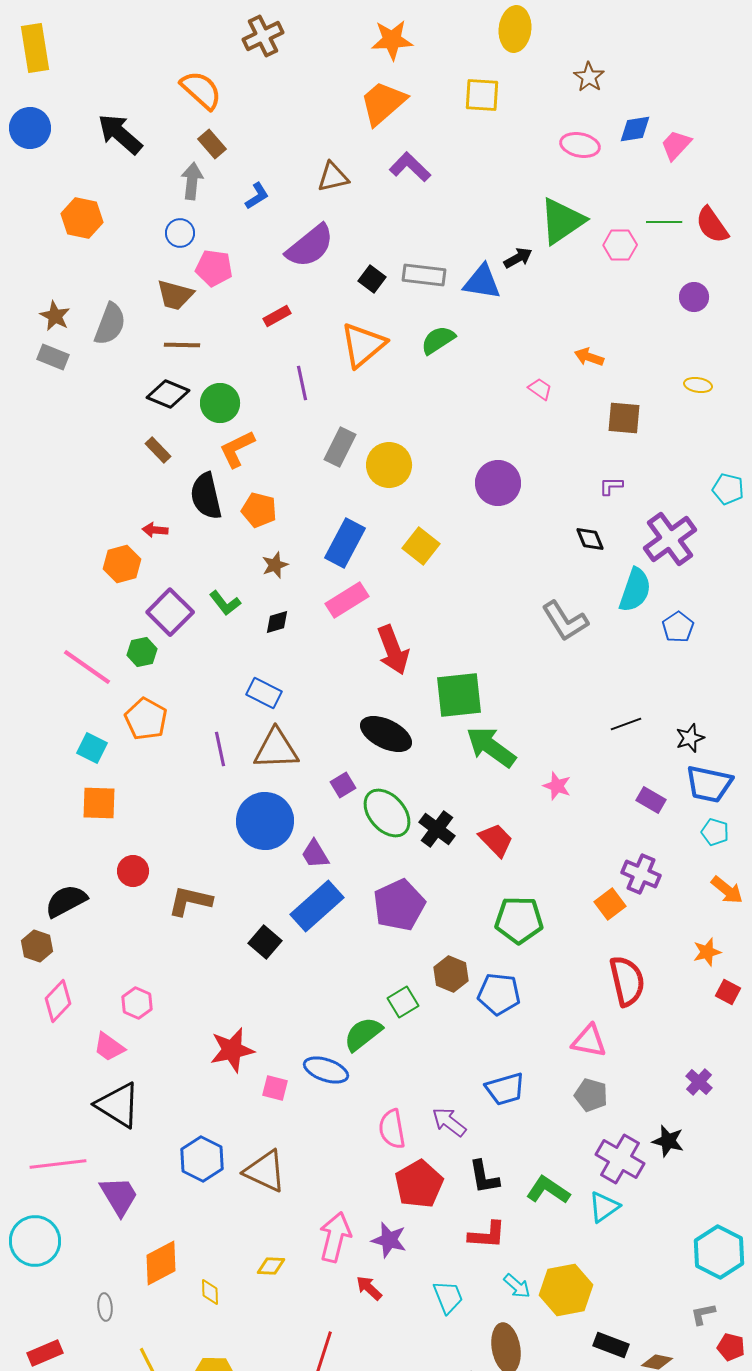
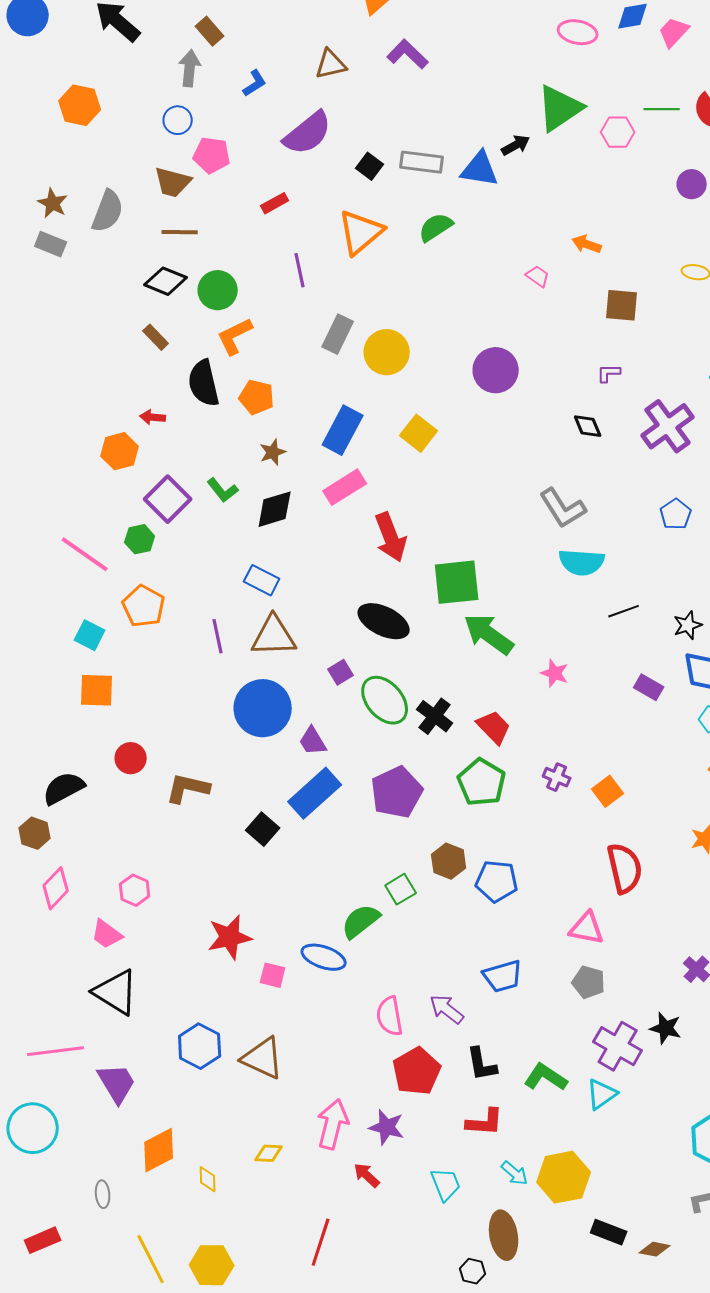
cyan semicircle: (635, 590) -> (582, 562), moved, turned 75
black diamond: (277, 622) -> (275, 509), size x1.6
purple cross: (641, 874) -> (557, 777), moved, size x0.7
green pentagon: (519, 920) -> (482, 782), moved, turned 30

